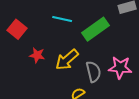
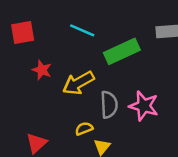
red square: (17, 29) -> (23, 32), turned 30

